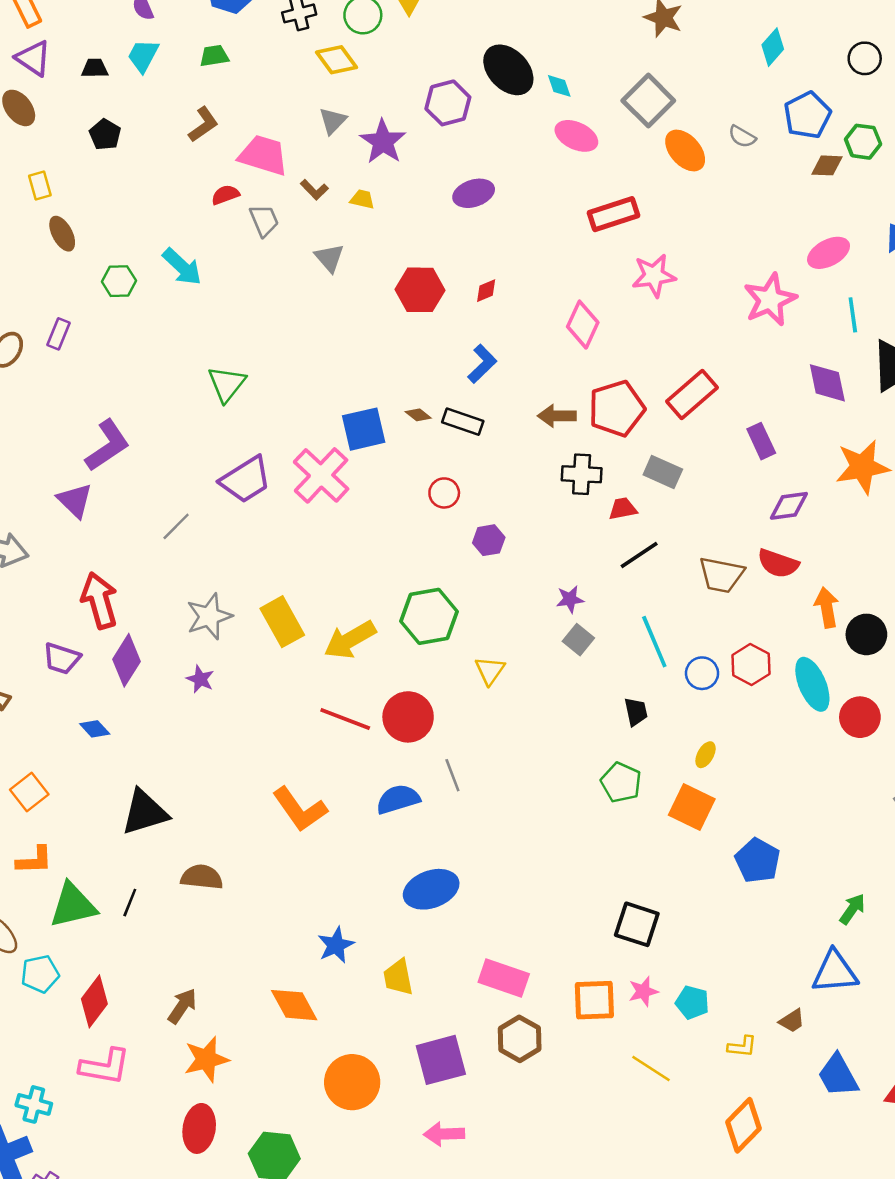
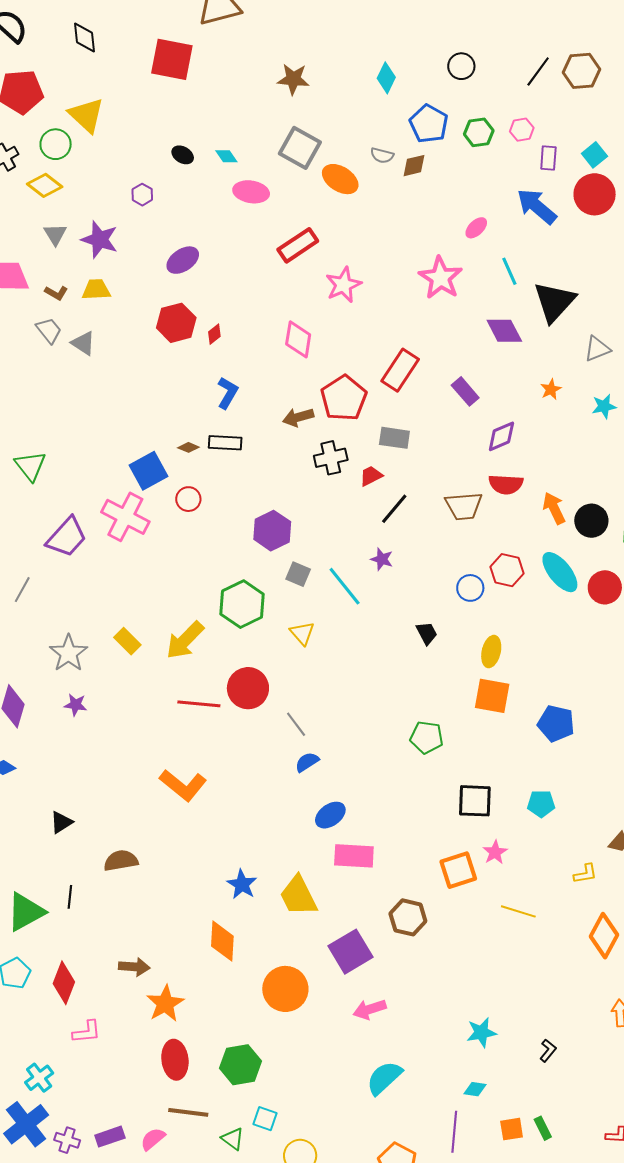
black ellipse: (508, 70) -> (183, 155), size x0.5
purple hexagon: (448, 103) -> (142, 195), size x0.6
brown diamond: (827, 165) -> (414, 166), moved
yellow trapezoid: (362, 199) -> (96, 290), size x1.4
gray trapezoid: (264, 220) -> (49, 330), moved
pink ellipse: (829, 253) -> (476, 228), size x0.7
red hexagon: (420, 290) -> (176, 323), moved
orange star: (862, 467) -> (551, 389), size x0.5
red circle: (444, 493) -> (188, 499), moved
purple hexagon: (489, 540) -> (272, 531), size x1.5
purple star: (570, 599) -> (382, 559), moved, turned -30
yellow rectangle: (282, 622) -> (127, 641), size x0.7
gray square: (578, 640) -> (298, 574), moved
cyan line: (654, 642) -> (345, 586), moved
yellow ellipse: (706, 755) -> (491, 652), size x1.4
green pentagon: (621, 782) -> (427, 737), moved
blue semicircle: (398, 799) -> (307, 762), moved, size x0.7
black triangle: (145, 812) -> (61, 822), size x0.6
blue ellipse: (431, 889) -> (330, 815), moved, size x0.7
yellow trapezoid: (398, 977) -> (298, 896), size x1.4
pink rectangle: (504, 978) -> (354, 856), moved
cyan pentagon: (692, 1002) -> (541, 804), moved
orange diamond: (294, 1005) -> (222, 941), turned 48
brown arrow: (182, 1006) -> (134, 967), turned 76
pink L-shape: (105, 1067) -> (87, 1032), size x0.7
cyan cross: (34, 1104) -> (39, 1078), turned -36

